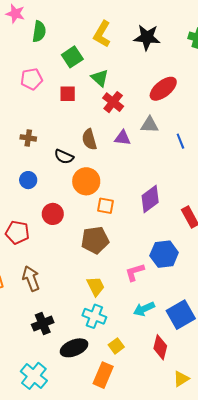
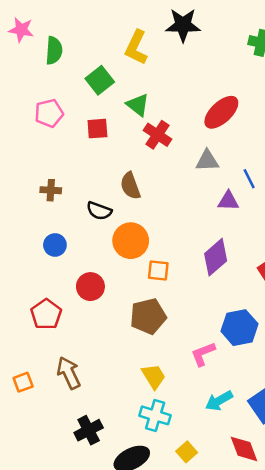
black star: (147, 37) -> (183, 25), moved
purple triangle: (123, 138) -> (228, 201), moved
red pentagon: (17, 232) -> (46, 314), turned 30
red diamond: (160, 347) -> (244, 449), turned -30

